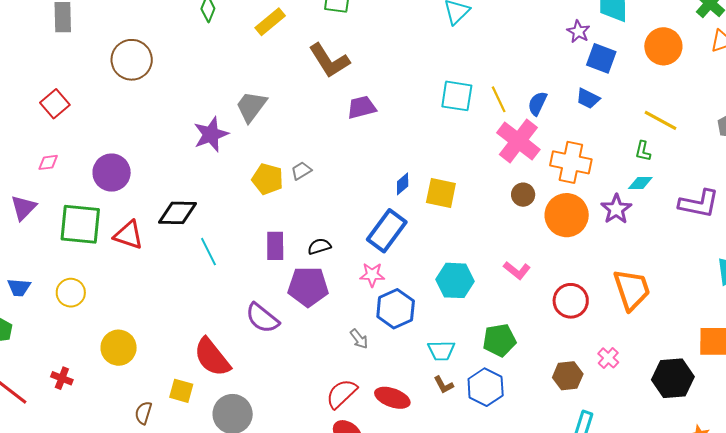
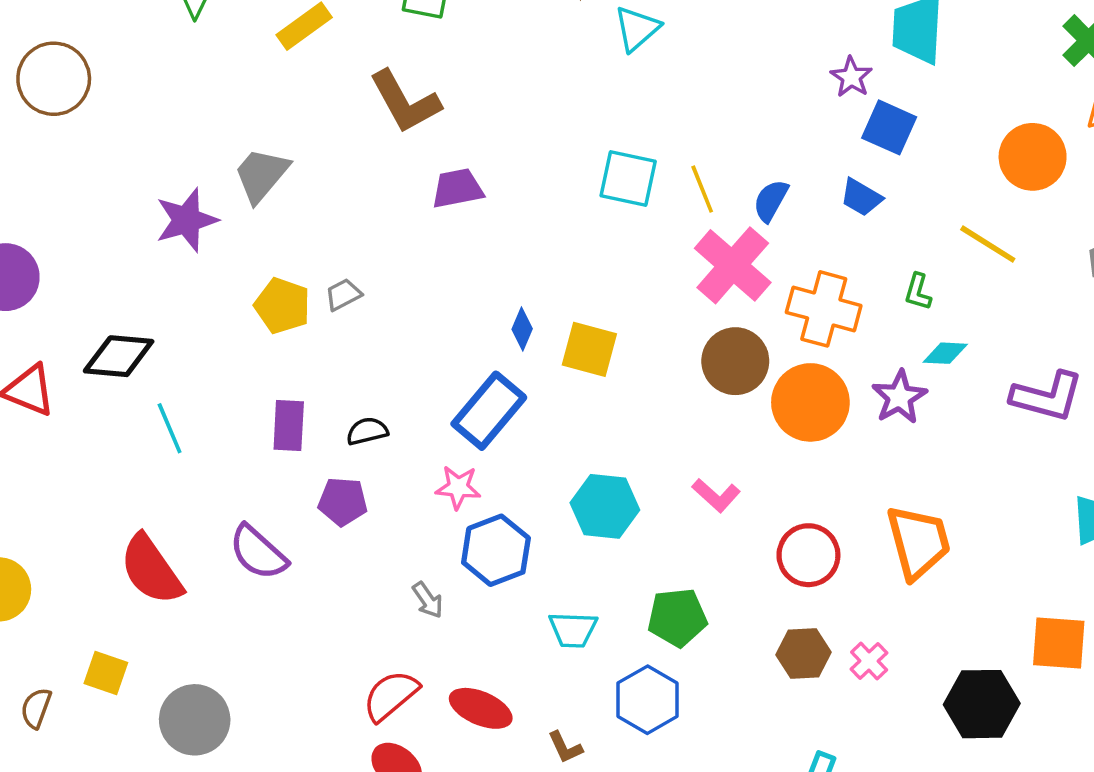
orange circle: (663, 46) -> (1033, 157), moved
green L-shape: (643, 151) -> (918, 292), moved
blue diamond: (403, 184) -> (522, 329), turned -30
brown circle: (523, 195) -> (735, 361), size x1.6
purple pentagon: (308, 287) -> (343, 501), size x0.7
red semicircle: (212, 357) -> (151, 570), moved
brown hexagon: (568, 376) -> (803, 653), moved
brown L-shape: (444, 385) -> (565, 747), moved

